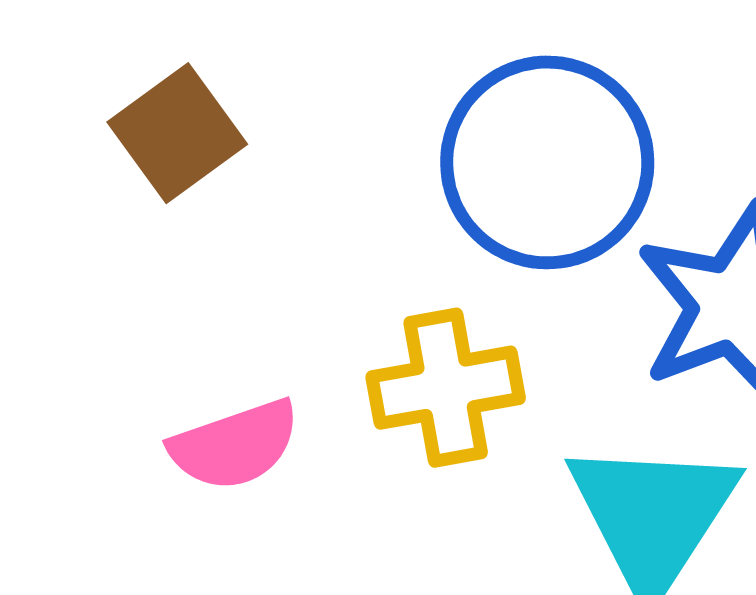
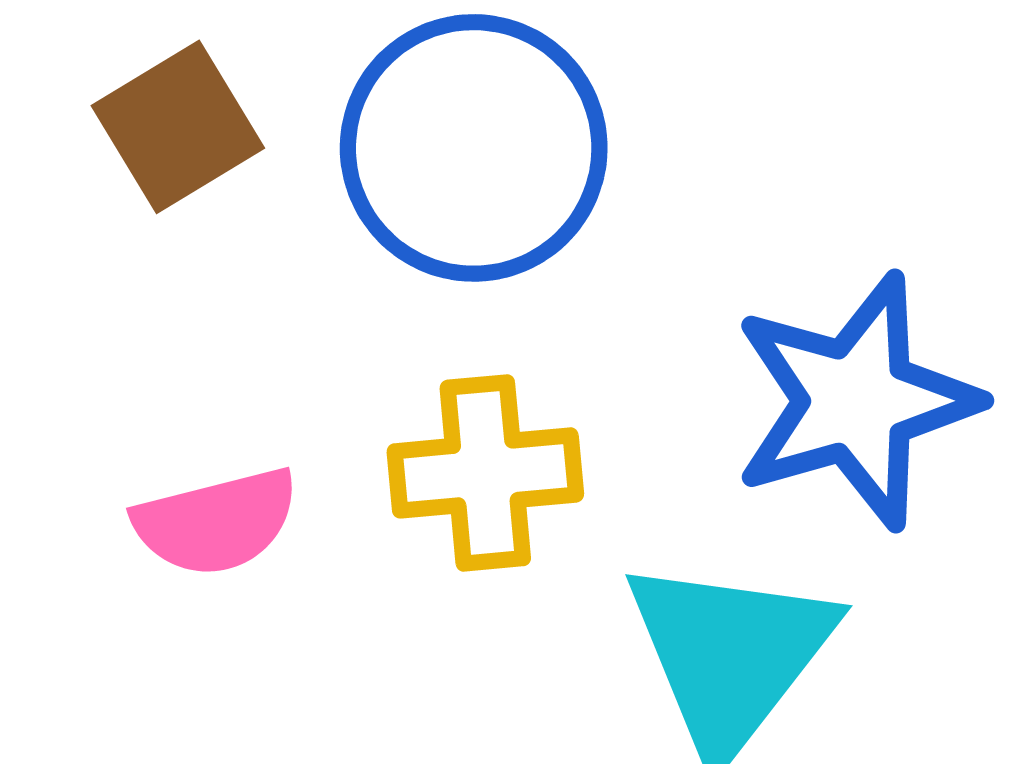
blue circle: (547, 162) -> (474, 148), moved

